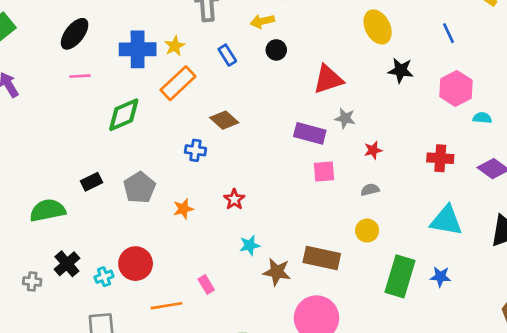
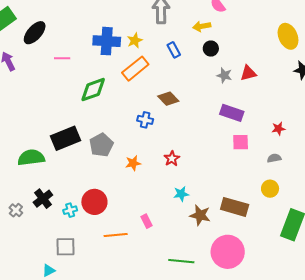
black ellipse: (75, 34) -> (35, 33), moved
red triangle: (328, 79) -> (248, 73), size x0.7
gray star: (345, 118) -> (224, 75), moved
black rectangle: (92, 182) -> (65, 138), size x1.8
gray cross: (32, 281) -> (16, 210), turned 32

